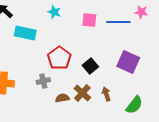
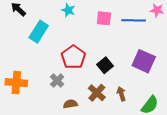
cyan rectangle: (25, 33) -> (39, 32), turned -70
gray cross: (43, 81) -> (57, 81), turned -32
brown semicircle: (62, 98) -> (70, 104), moved

